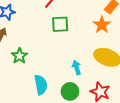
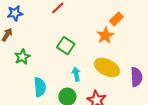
green square: (60, 24) -> (66, 46), moved, turned 30

